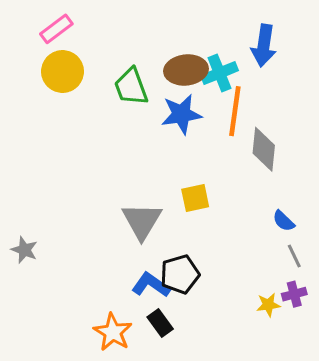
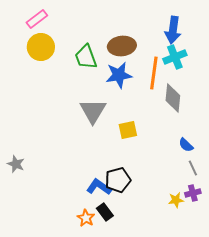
cyan cross: (220, 73) -> (175, 57), moved
gray triangle: (142, 221) -> (93, 111), moved
orange star: (113, 332) -> (86, 218), moved, size x0.7

